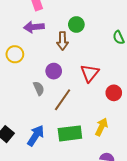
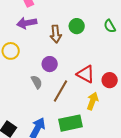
green circle: (76, 24) -> (77, 26), moved
red triangle: (90, 73) -> (86, 74), moved, turned -36
yellow arrow: (101, 127) -> (93, 101), moved

